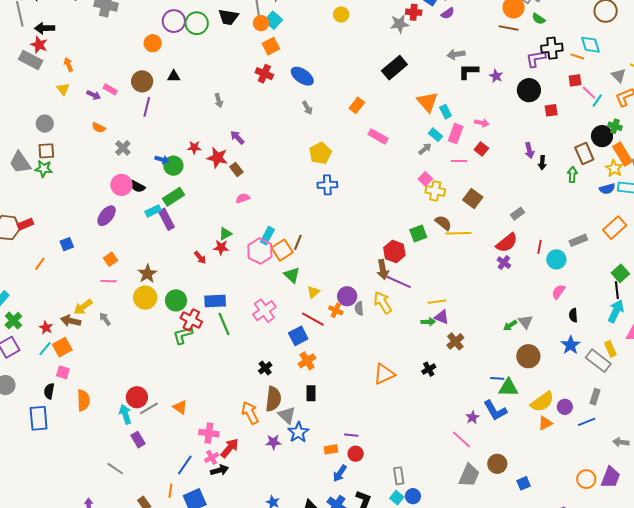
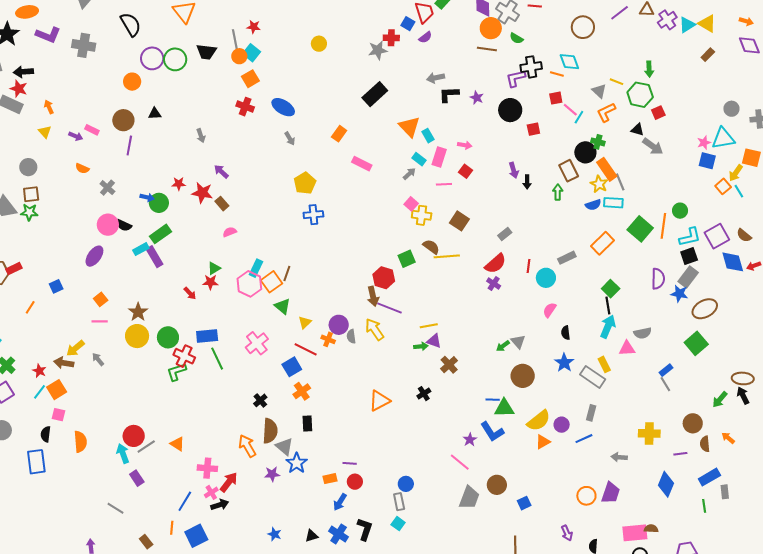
blue circle: (413, 496) -> (406, 484), moved

